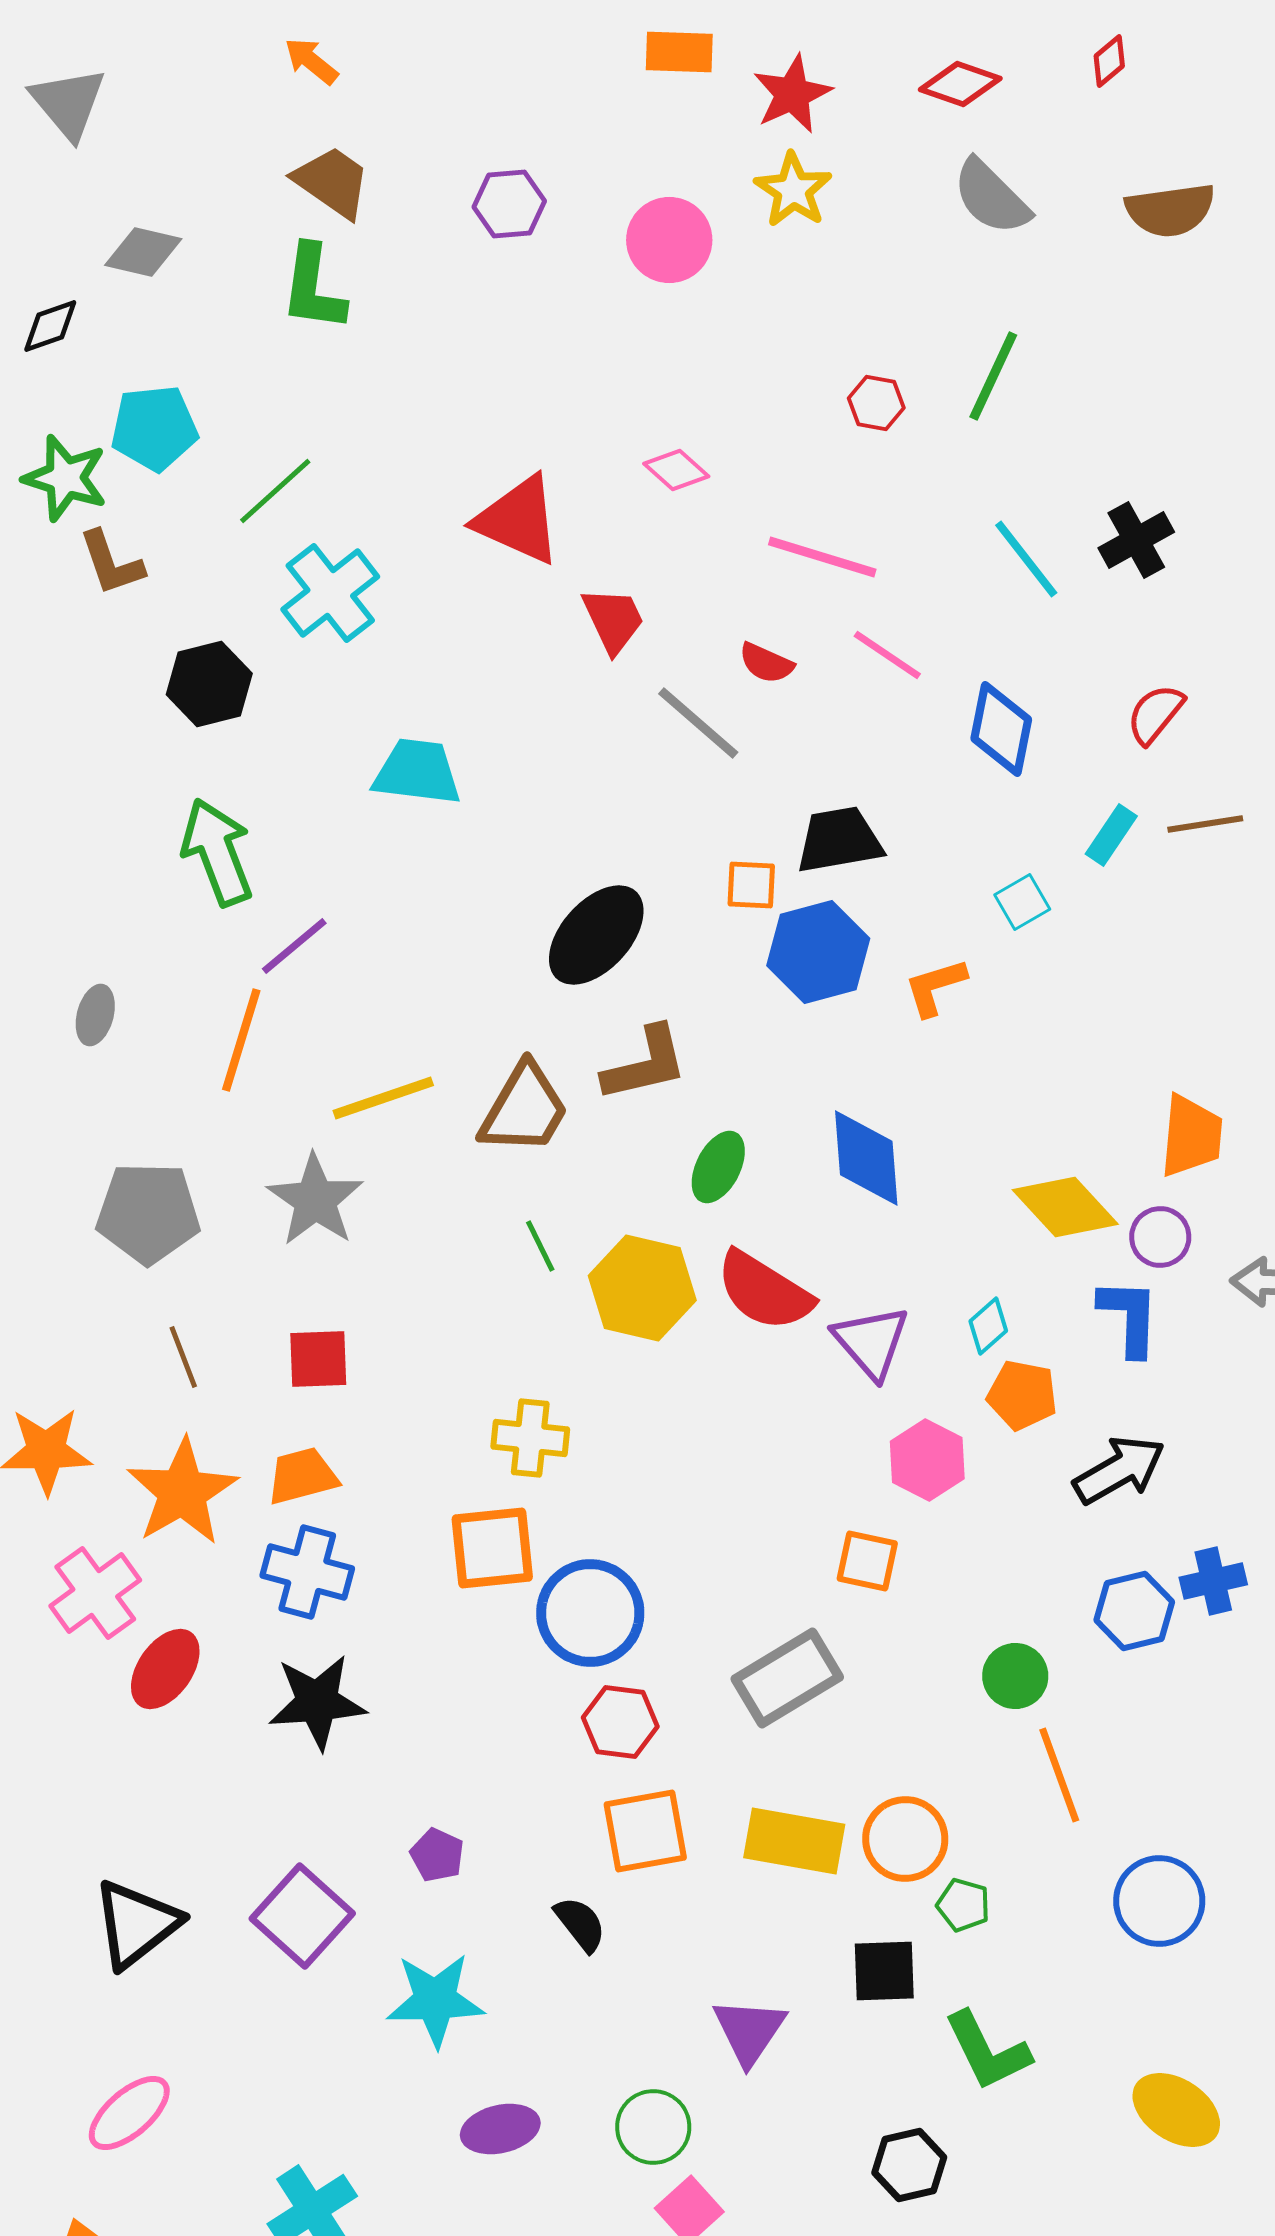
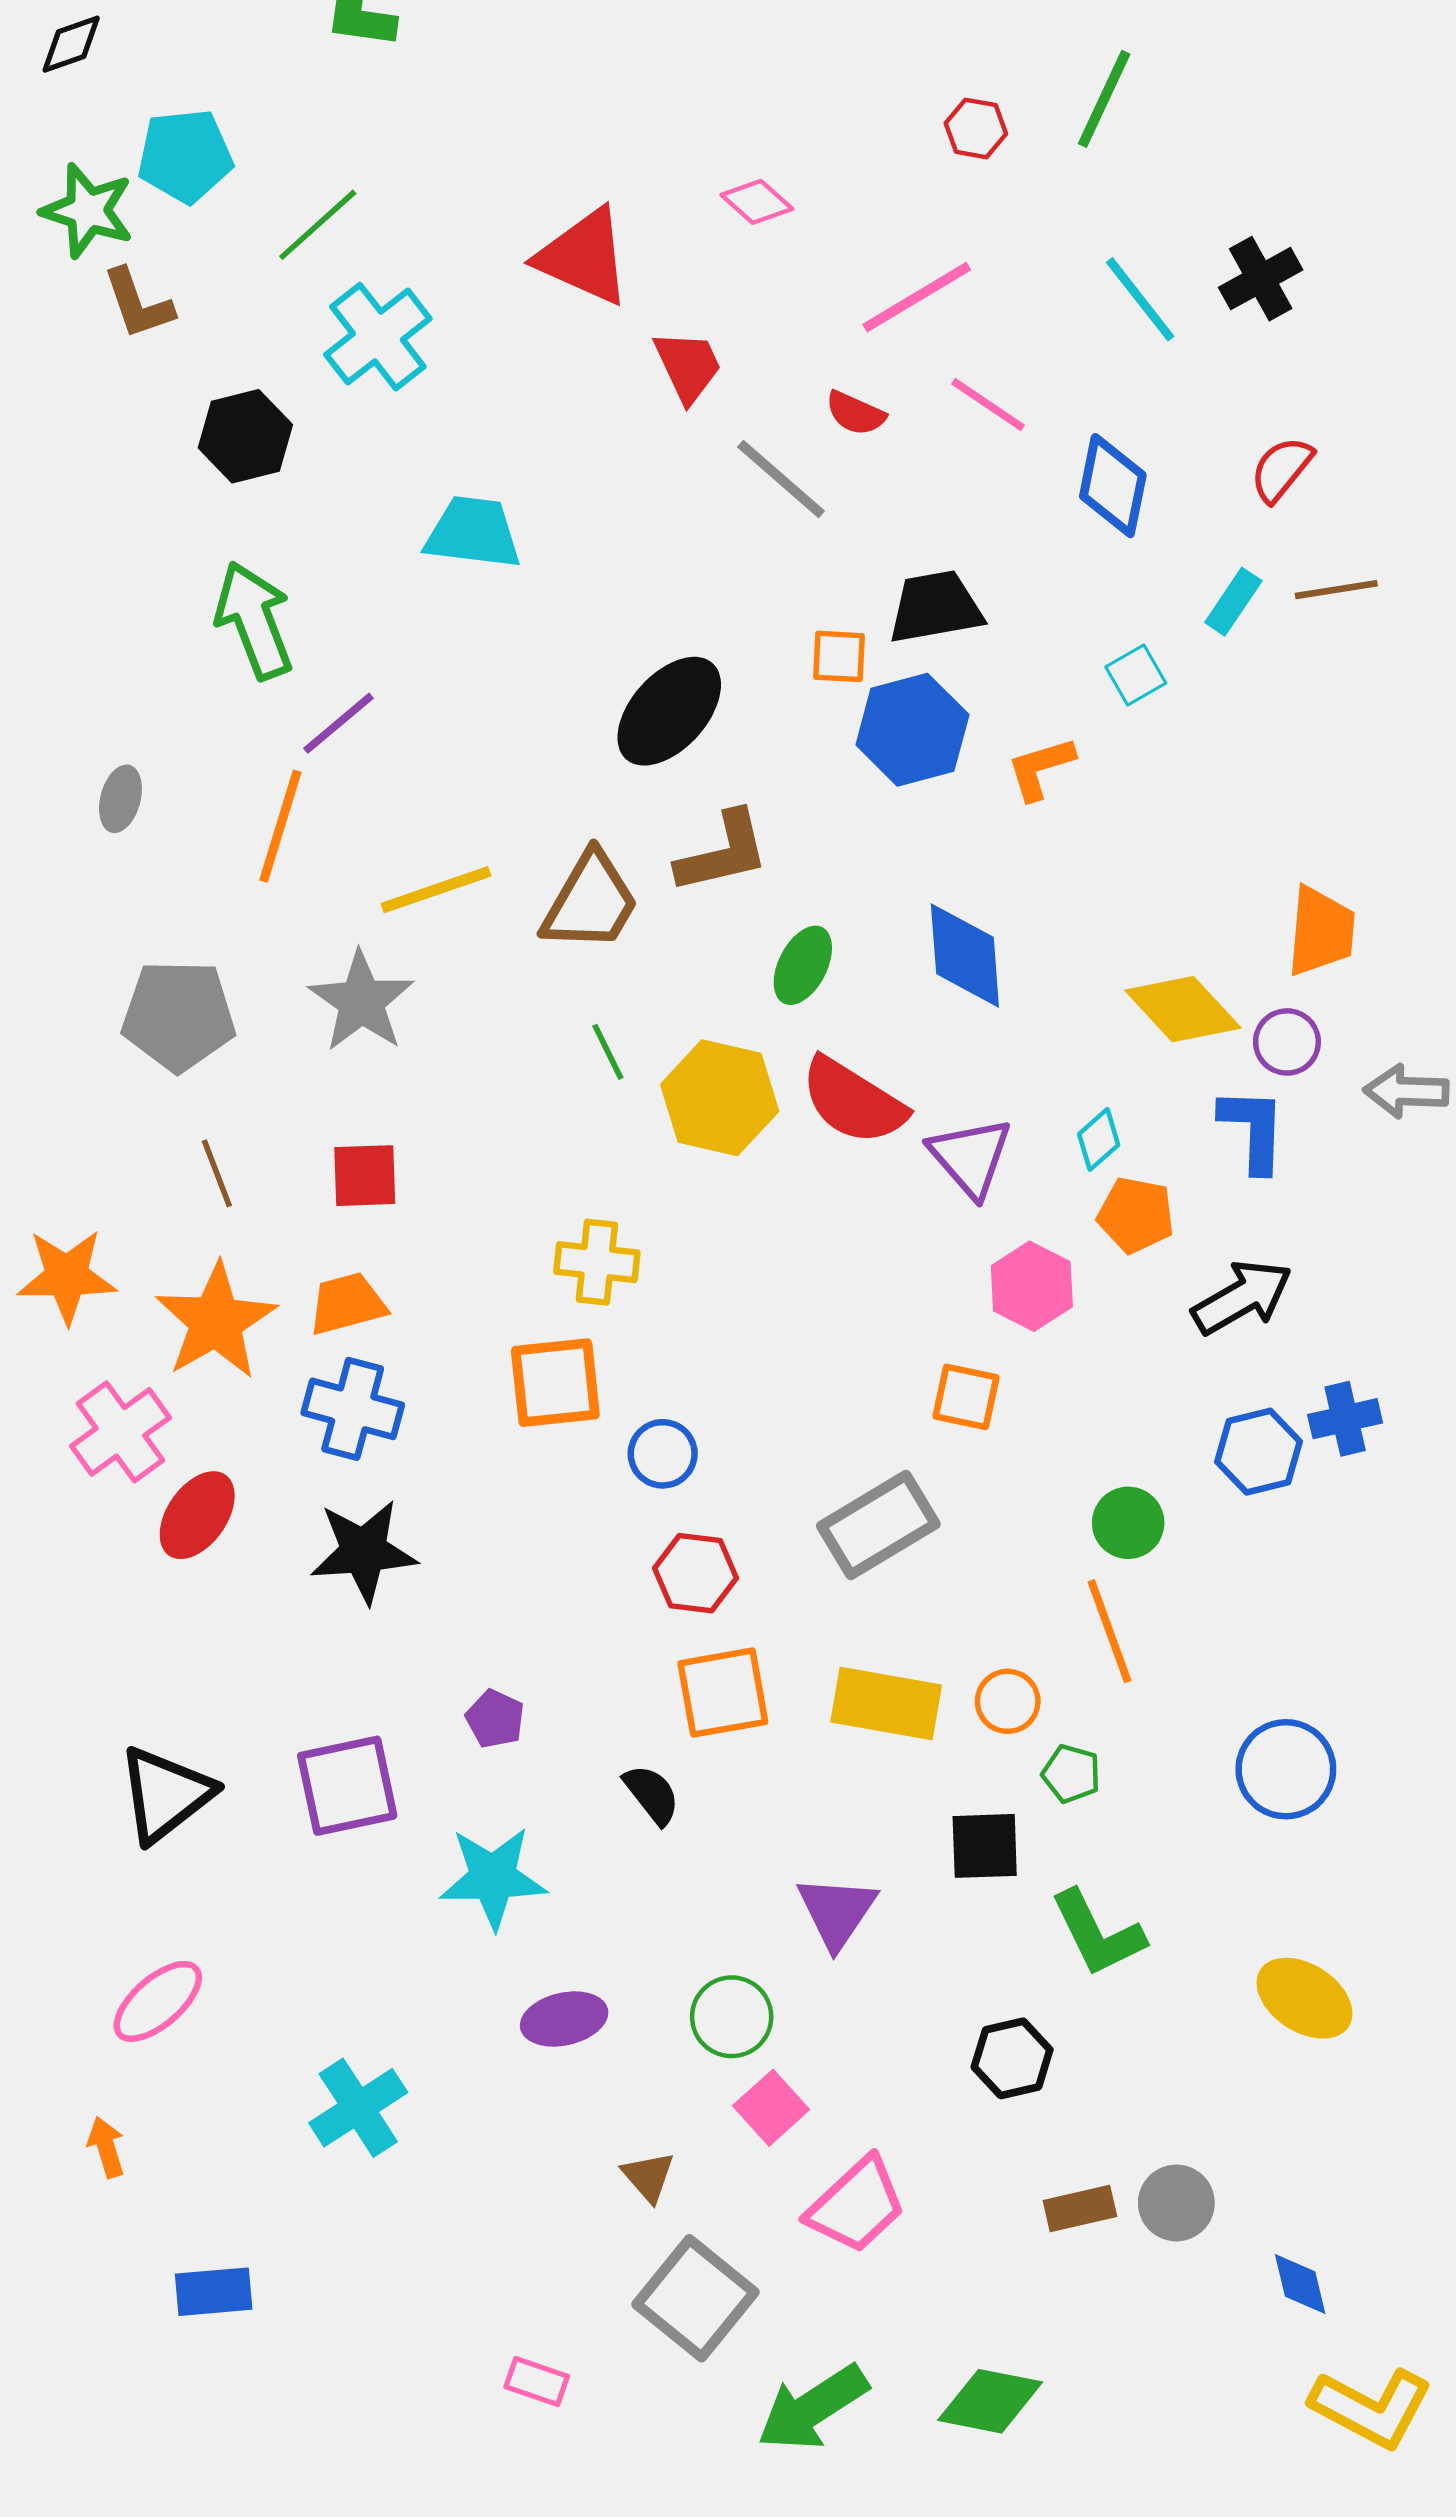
pink line: (822, 557) -> (917, 297), turned -48
blue circle: (590, 1613) -> (663, 1454), size x0.6
orange line: (1059, 1775) -> (1110, 1631), moved
orange circle: (905, 1839) -> (1008, 1701), size x0.7
purple square: (302, 1916) -> (347, 1786), turned 36

